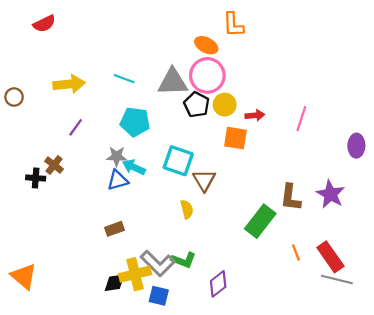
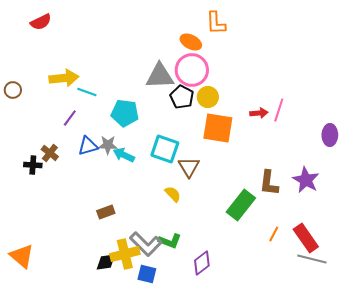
cyan line: (124, 79) -> (87, 92), moved
red arrow: (255, 115) -> (259, 113), moved
orange square: (235, 138) -> (218, 128), size x1.4
blue triangle: (118, 180) -> (88, 146), moved
yellow semicircle: (187, 209) -> (173, 194), turned -30
orange line: (296, 253) -> (274, 234), turned 49

